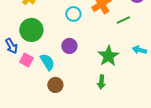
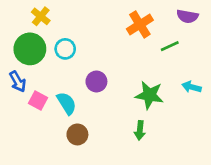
cyan circle: (73, 14) -> (65, 49), moved
green circle: (31, 30) -> (30, 49), moved
green star: (108, 56) -> (149, 95), turned -30

